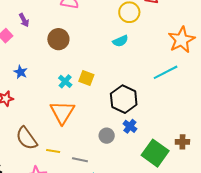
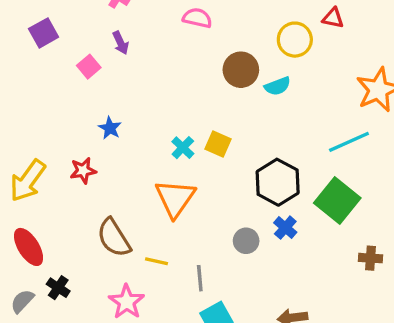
brown circle: (58, 39) -> (241, 70), moved
green square: (155, 153) -> (337, 201), moved
gray line: (80, 160) -> (200, 278), turned 70

